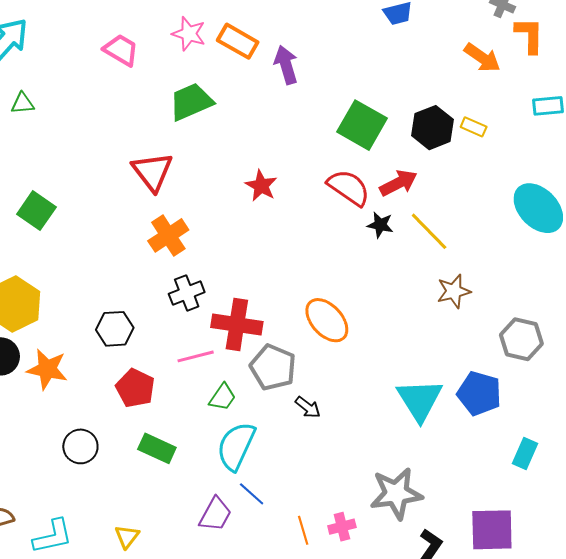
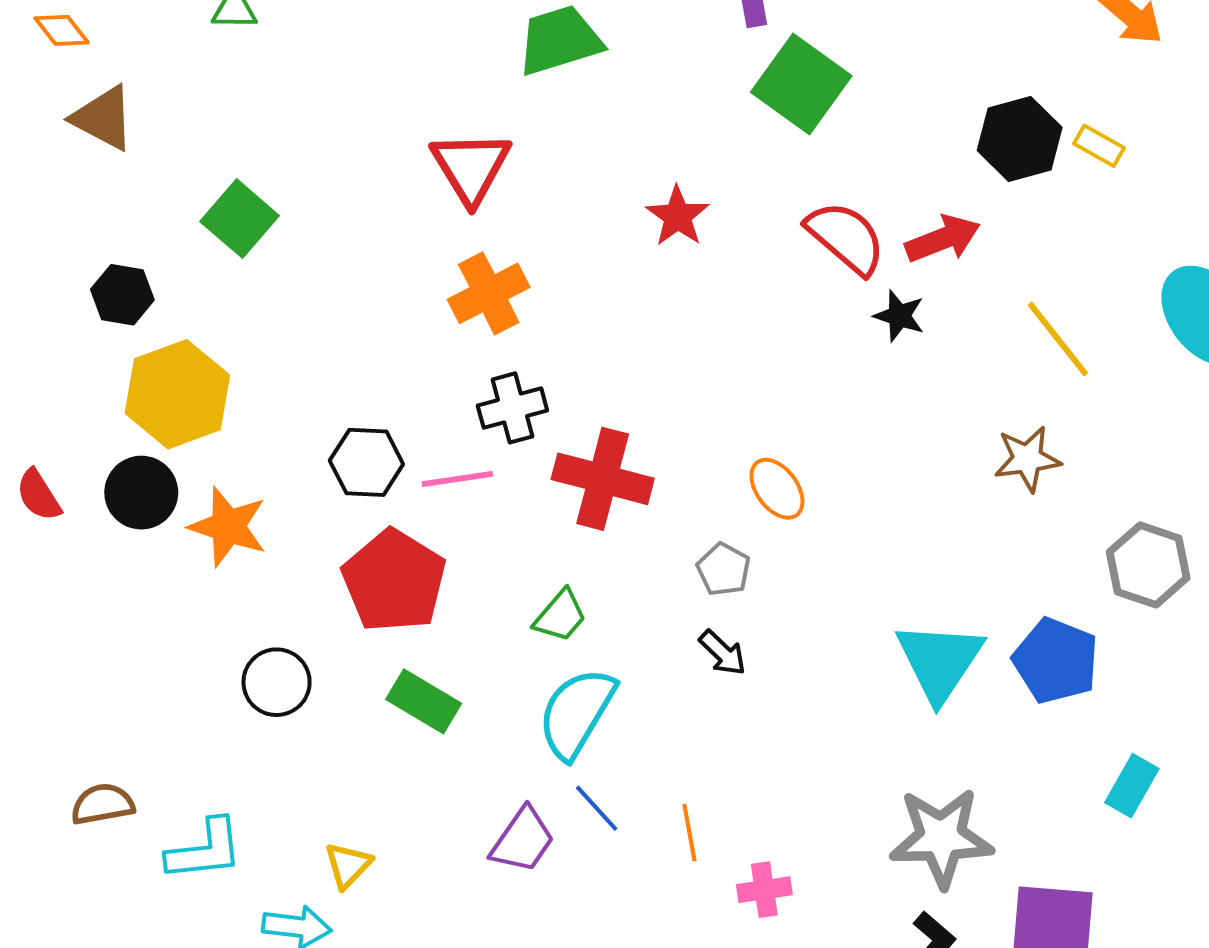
green square: (362, 125) -> (801, 84), moved
yellow line: (429, 231) -> (1058, 339), moved
orange ellipse: (327, 320) -> (777, 489), size x0.7
pink line: (196, 356) -> (457, 479), moved
gray pentagon: (273, 367) -> (724, 569), moved, size x0.6
red pentagon: (135, 388) -> (394, 581), size x1.4
gray star: (396, 494) -> (941, 838), moved
orange line: (303, 530) -> (689, 833), moved

